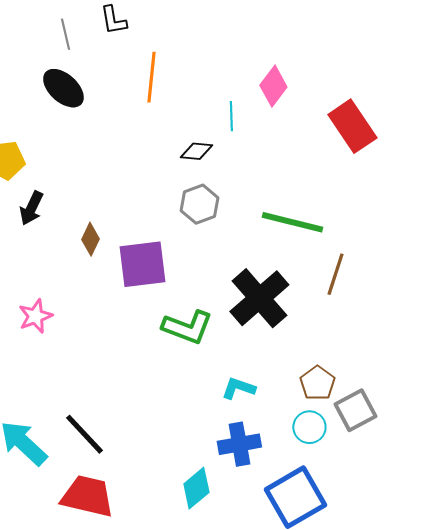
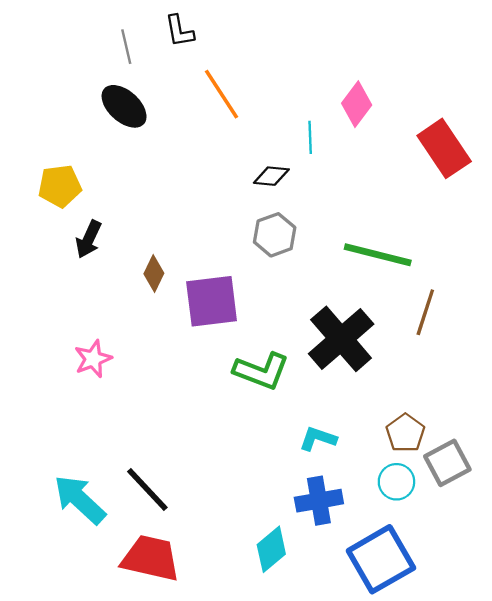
orange line: (151, 77) -> (222, 94), turned -39

